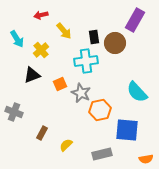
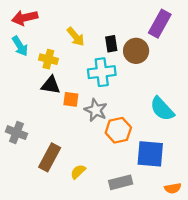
red arrow: (41, 15) -> (25, 18), moved, size x1.5
yellow cross: (41, 50) -> (48, 59), turned -35
black triangle: (32, 75) -> (51, 85), moved, turned 30
orange square: (60, 84) -> (71, 99), turned 32
brown rectangle: (42, 133) -> (50, 157), size x1.6

